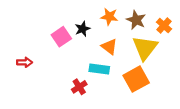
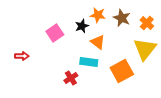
black star: (83, 29) -> (82, 26), moved
yellow triangle: (145, 48) -> (145, 49), moved

